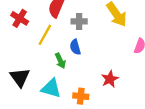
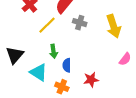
blue semicircle: (75, 47) -> (67, 65), moved

